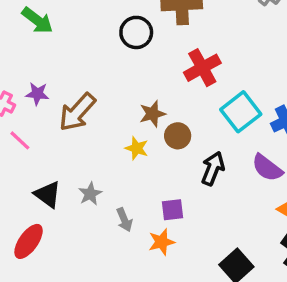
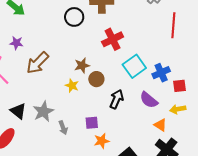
purple star: (37, 94) -> (16, 43), moved
gray star: (90, 194) -> (43, 112), size x1.5
orange star: (161, 242) -> (102, 141), moved

